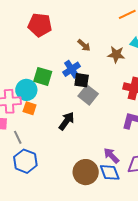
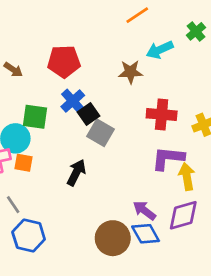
red pentagon: (40, 25) -> (64, 62), moved
brown arrow: (84, 45) -> (13, 70), moved
black square: (82, 80) -> (89, 114), turned -35

